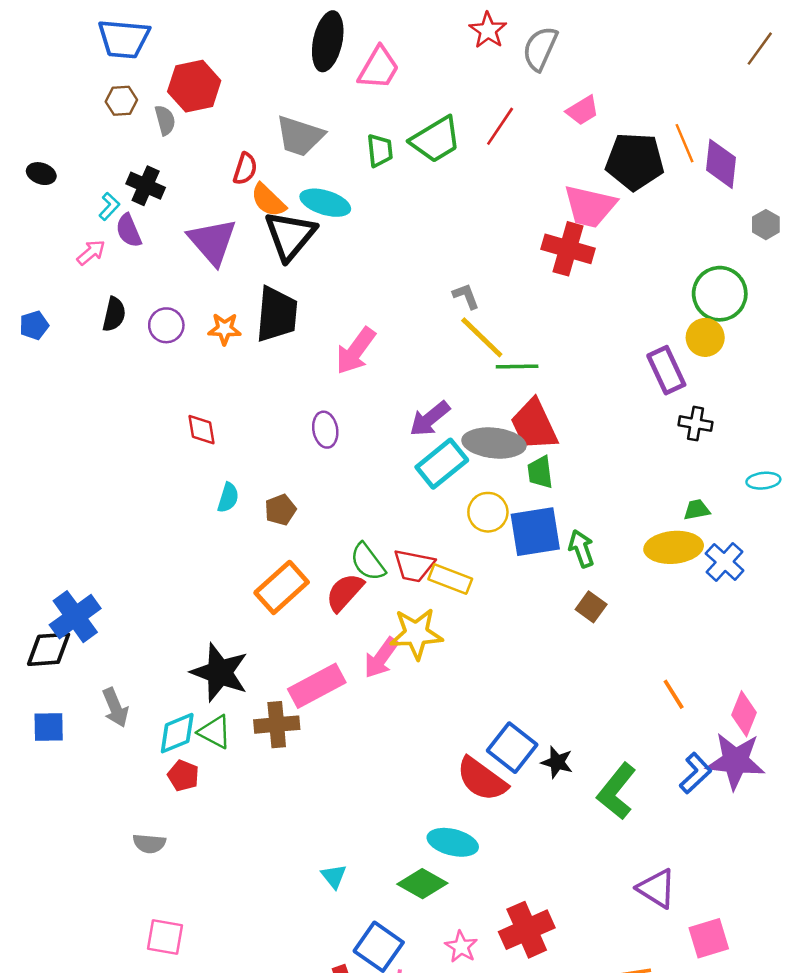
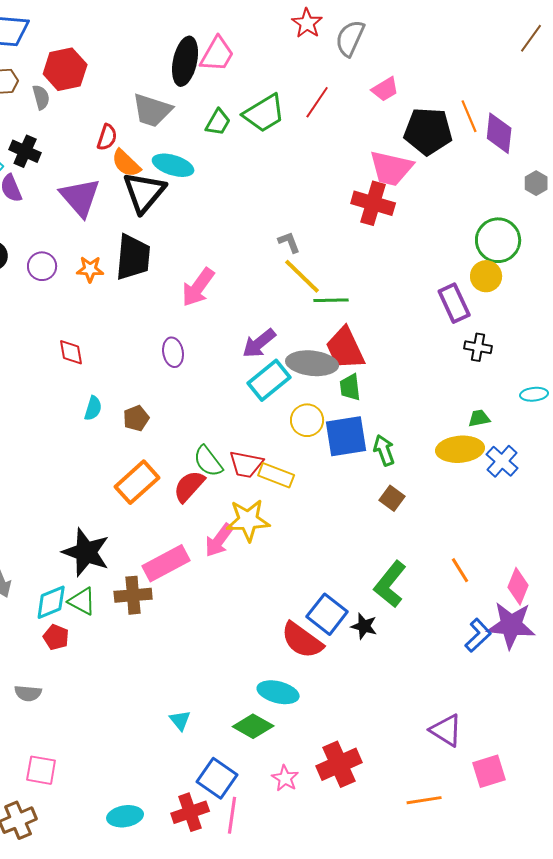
black ellipse: (328, 41) -> (185, 61), moved
green trapezoid: (380, 150) -> (218, 122), turned 36
green L-shape: (617, 791) -> (390, 584), moved

